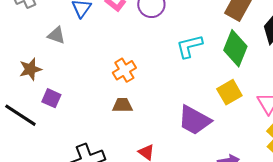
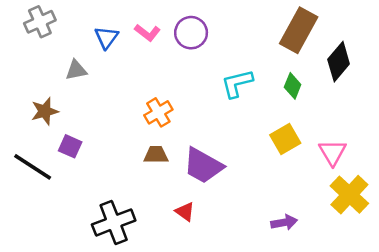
gray triangle: (56, 35) -> (76, 70), turned -30
green diamond: (235, 48) -> (293, 86), size x0.6
purple trapezoid: (194, 120) -> (203, 166), moved

